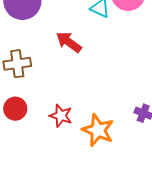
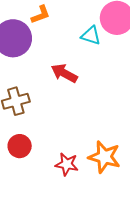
red star: (61, 116) -> (67, 164), moved

